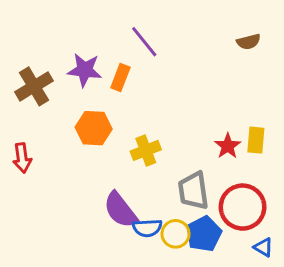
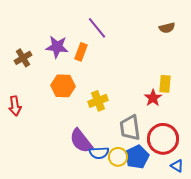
brown cross: (34, 86) -> (23, 58), size x0.7
yellow rectangle: (256, 140) -> (165, 84), moved

